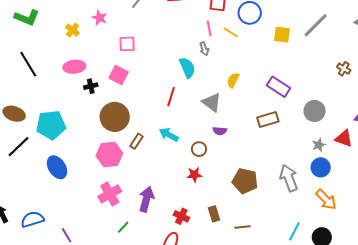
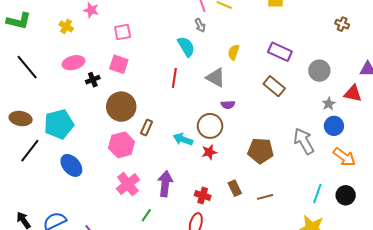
brown rectangle: (268, 119) -> (274, 86), turned 65
cyan arrow: (169, 135) -> (183, 139), moved
brown circle: (199, 149) -> (210, 126), size x1.6

